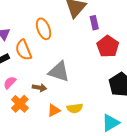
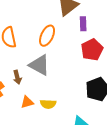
orange ellipse: (44, 29) -> (47, 36), moved, turned 35
brown arrow: (39, 88) -> (17, 77), turned 56

